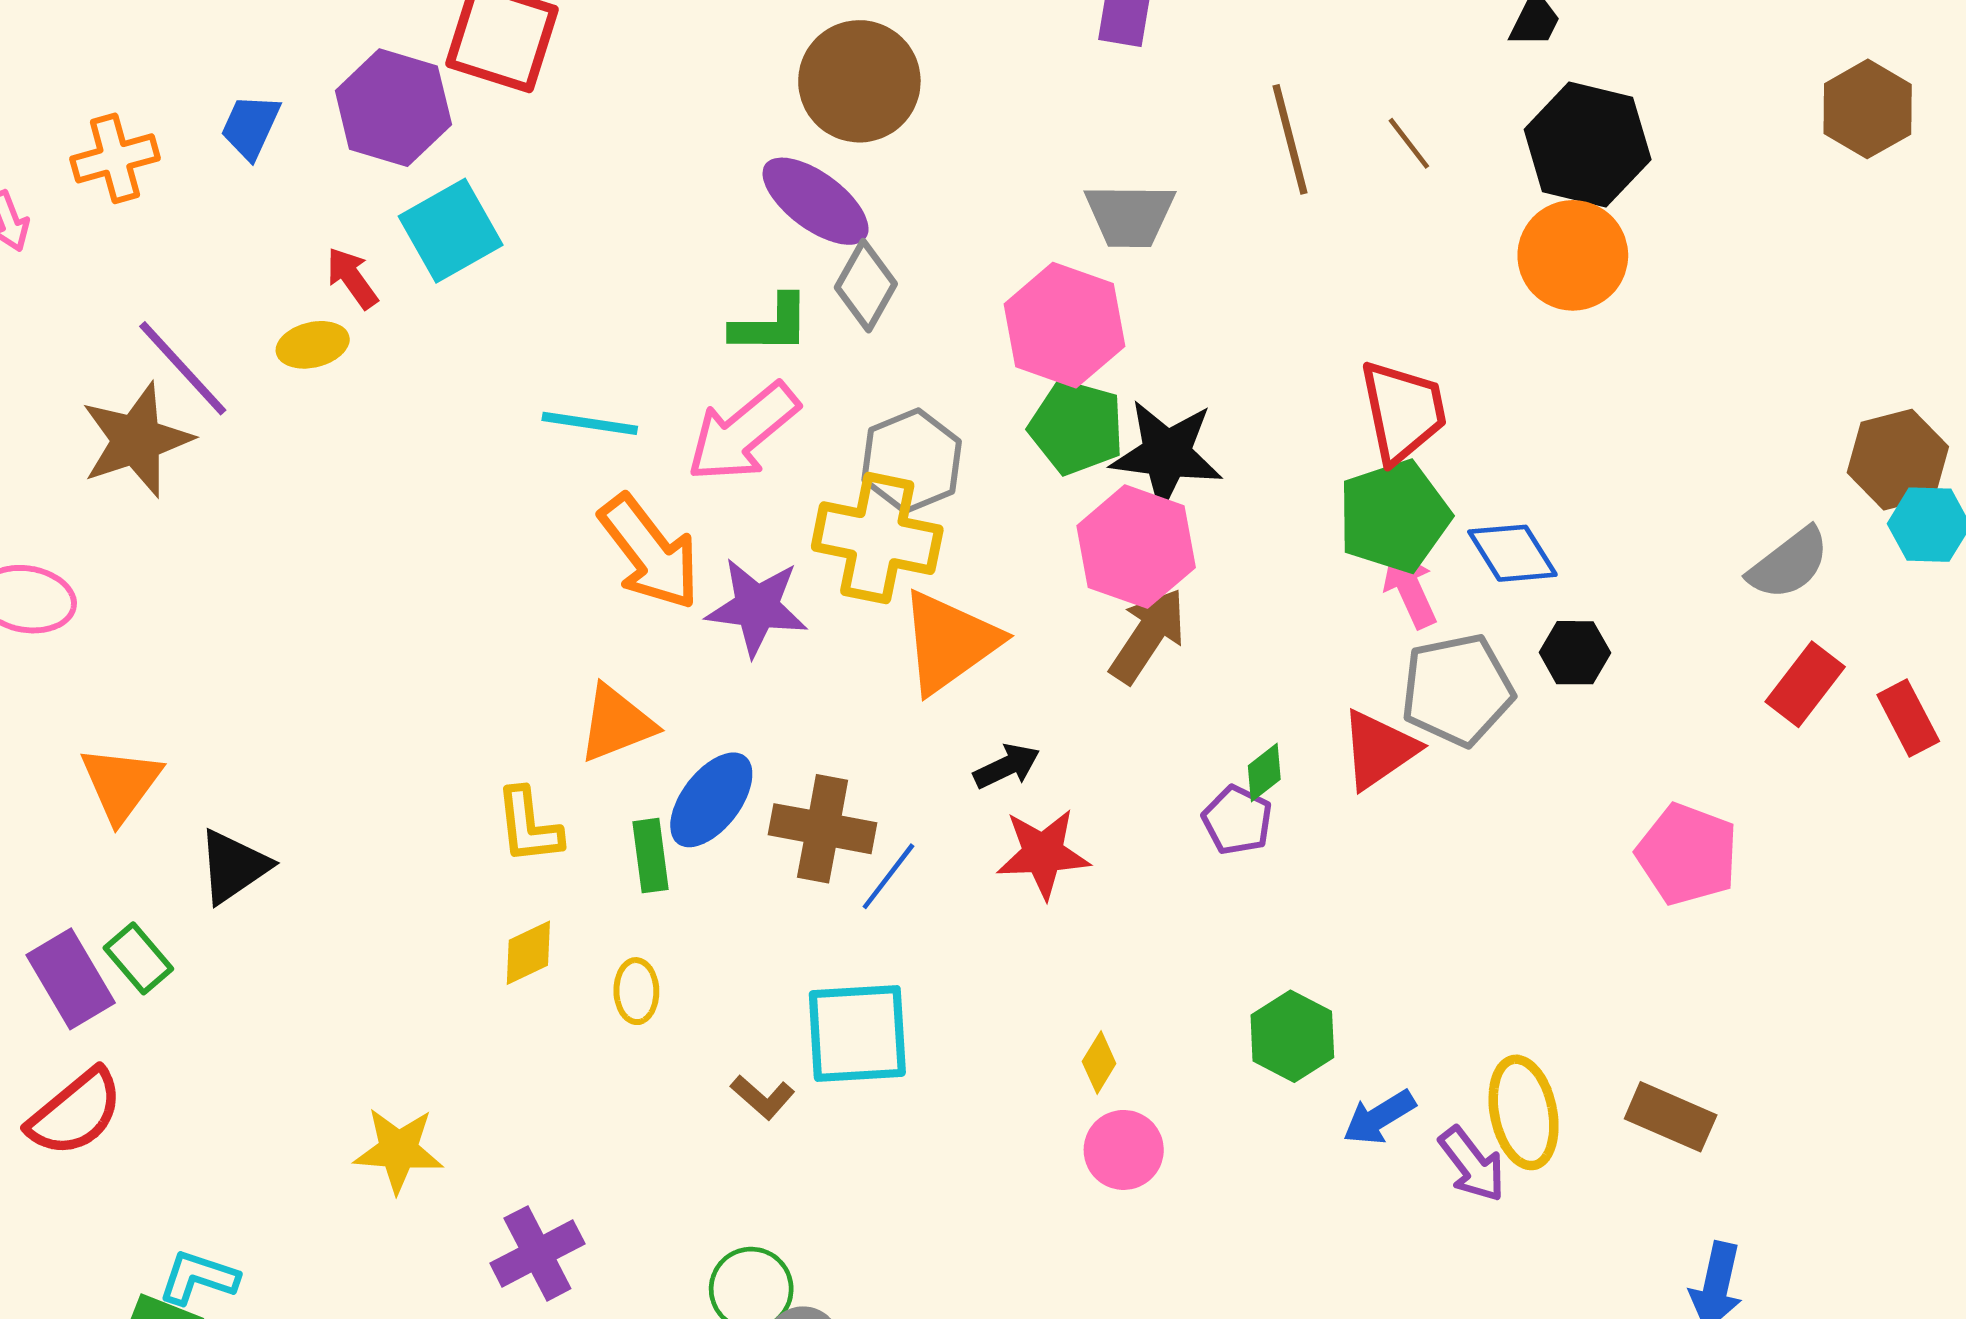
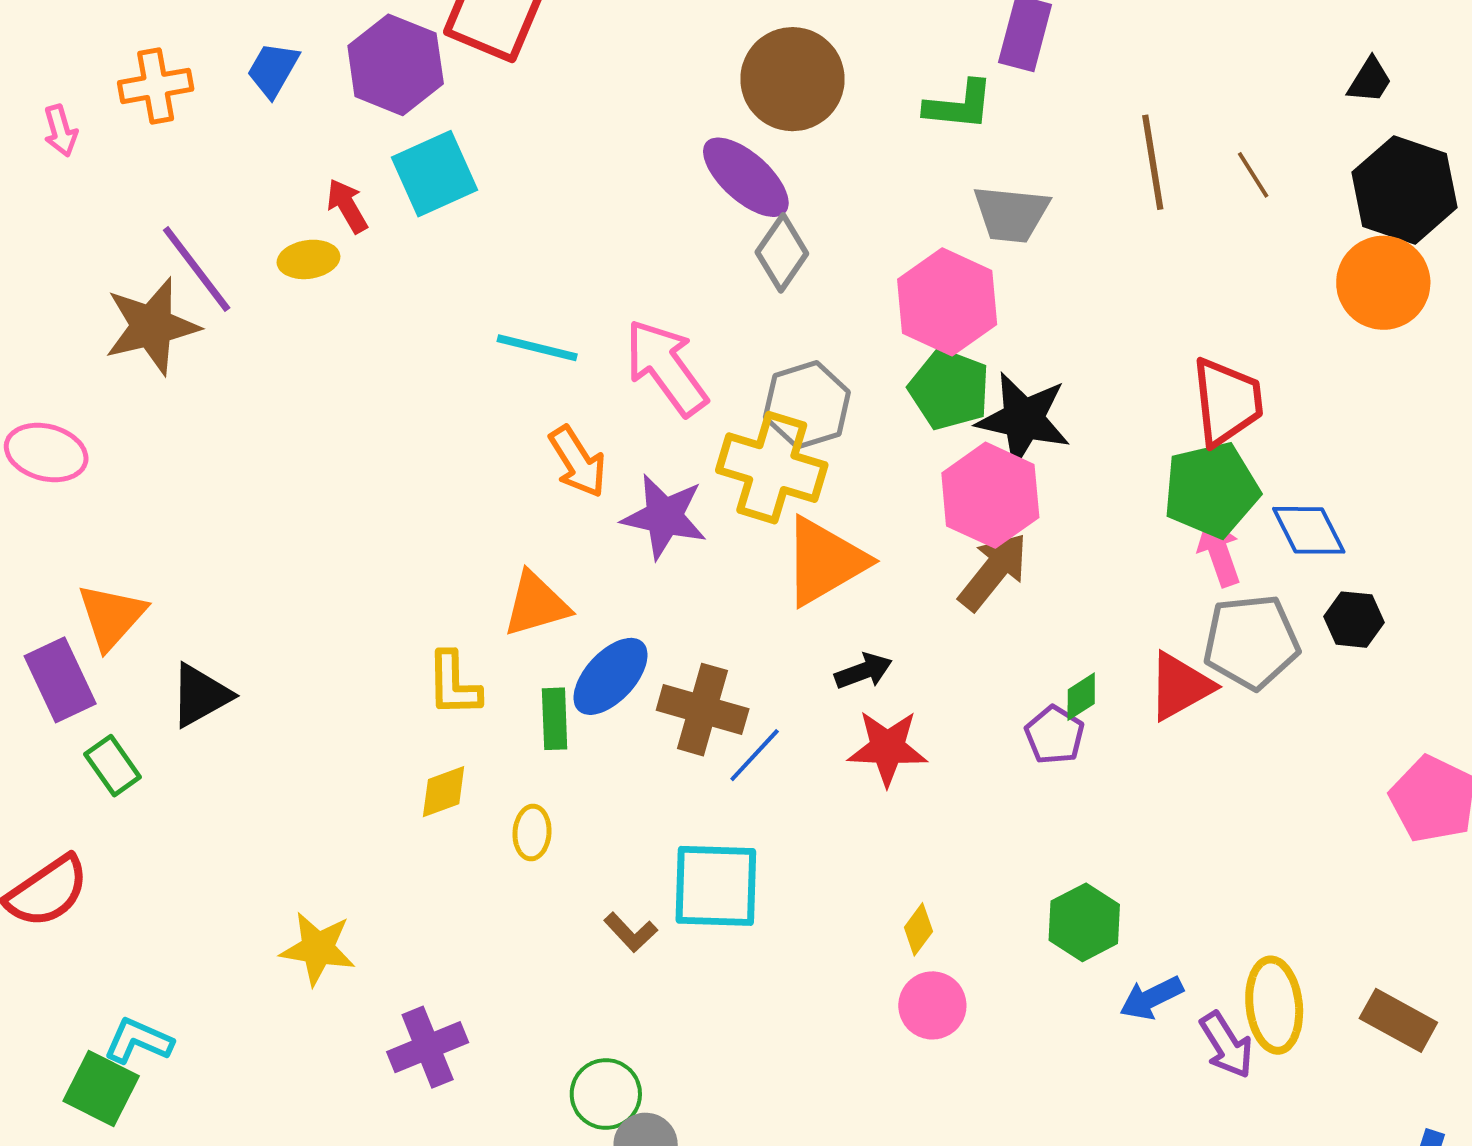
green L-shape: (771, 325) -> (959, 105), moved
pink arrow: (743, 432) -> (666, 367), turned 88
orange arrow: (650, 552) -> (578, 462), size x0.7
purple rectangle: (71, 979) -> (60, 680), moved

